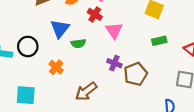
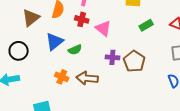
blue triangle: (60, 29) -> (55, 42), turned 30
black circle: (28, 46) -> (19, 51), moved
brown arrow: (86, 91) -> (87, 78), moved, turned 60

